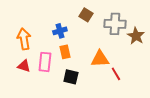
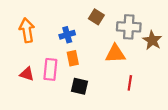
orange arrow: (24, 39) -> (27, 30), moved
orange triangle: (100, 59) -> (115, 54), moved
red line: (116, 74) -> (130, 83), turned 40

